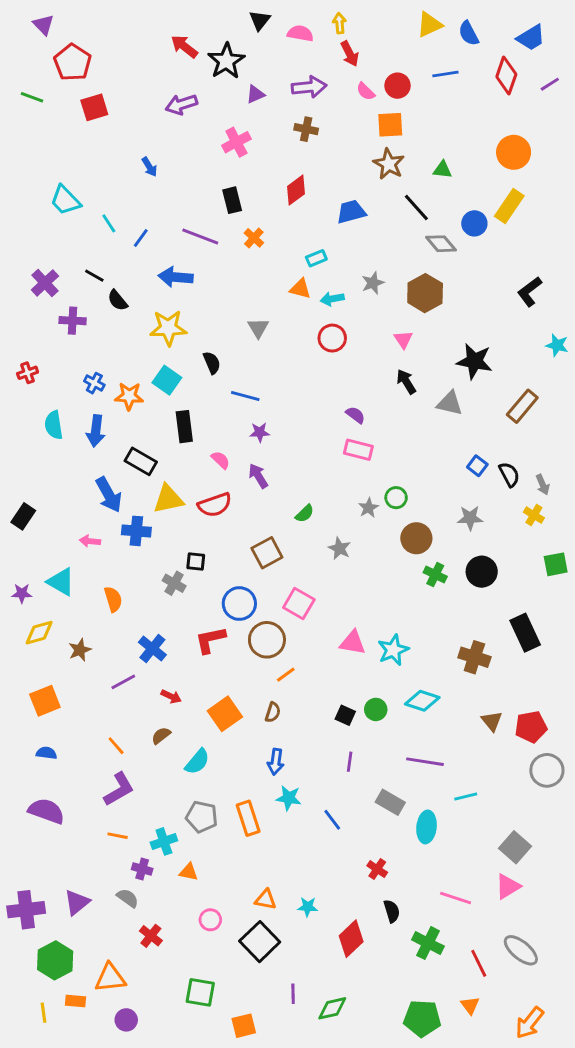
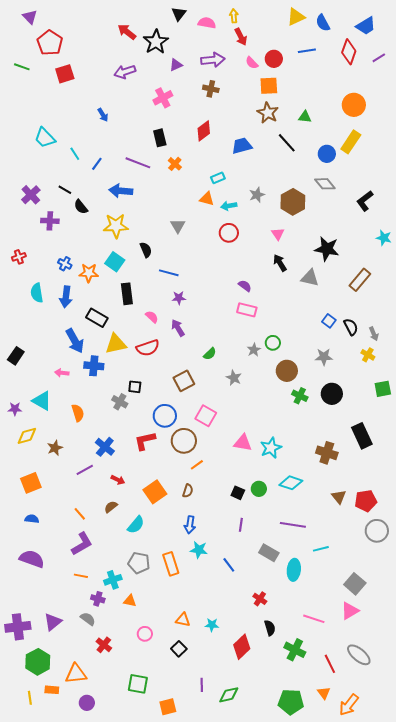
gray diamond: (441, 244) -> (325, 184), moved
black square: (260, 942) -> (179, 649), size x0.6
orange arrow: (530, 1023) -> (349, 705), moved

